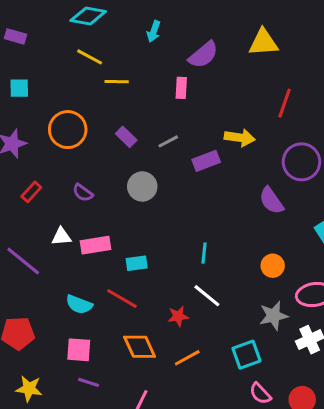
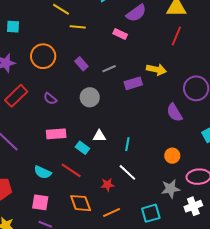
pink rectangle: (181, 88) -> (120, 34), turned -72
red line: (285, 103) -> (176, 36), moved
red rectangle: (31, 192) -> (16, 96), size x1.6
white triangle: (61, 237) -> (99, 136), moved
cyan rectangle: (137, 263) -> (82, 148), turned 40

